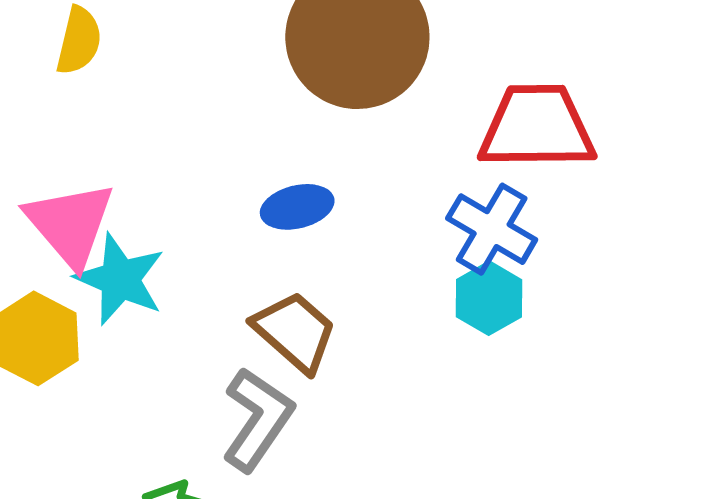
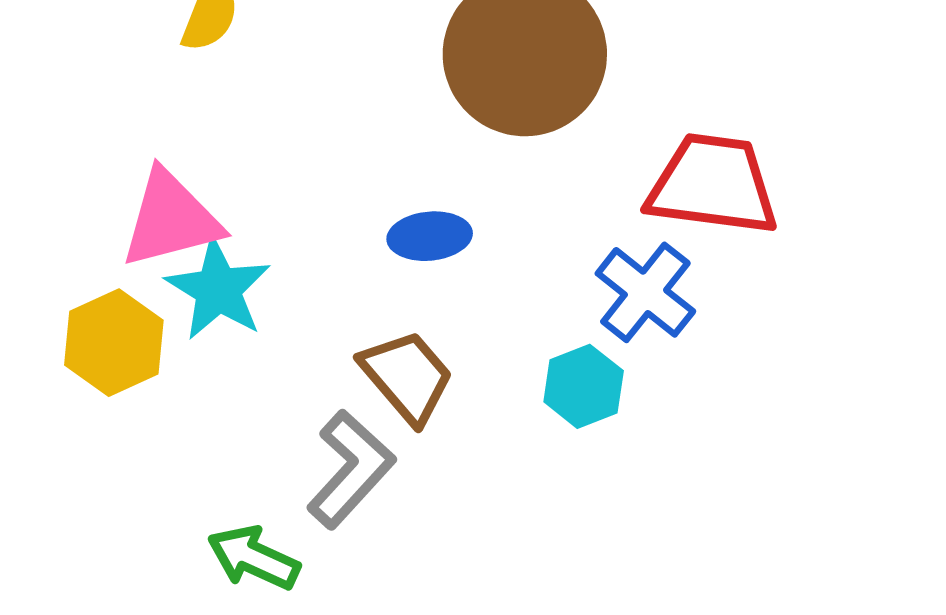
pink triangle: (70, 224) -> (171, 219), turned 48
cyan hexagon: (489, 298) -> (584, 386), moved

